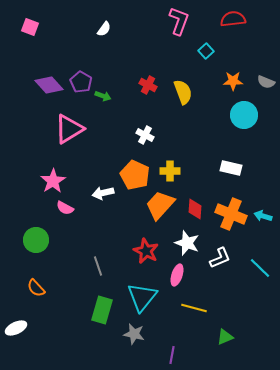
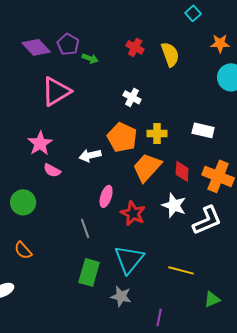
white rectangle: (231, 168) -> (203, 130), moved
white L-shape: (220, 258) -> (207, 220), size x1.4
pink ellipse: (177, 275) -> (106, 196), moved

